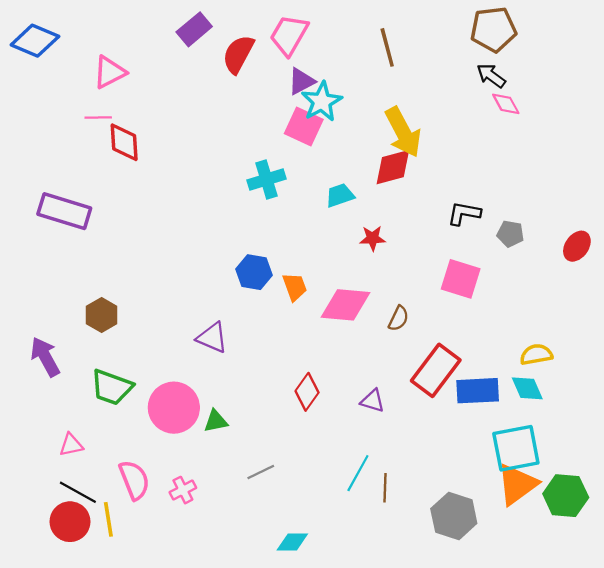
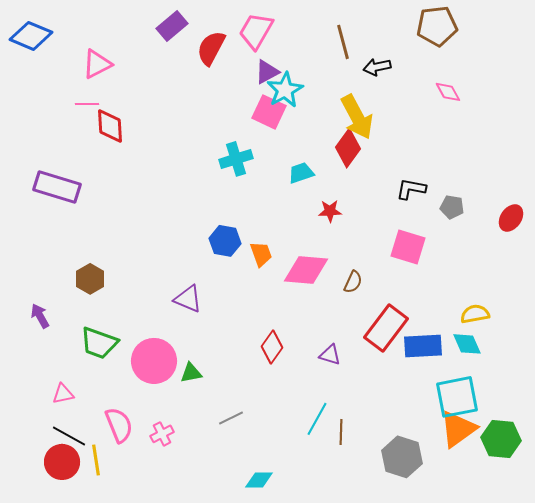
black arrow: (491, 76) -> (377, 67), moved, turned -48
red diamond: (393, 167) -> (348, 148), turned -39
purple arrow: (45, 357) -> (40, 316), size x0.7

